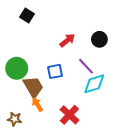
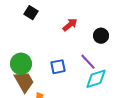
red arrow: (67, 40) -> (70, 25), moved
brown trapezoid: (33, 87) -> (24, 82), moved

